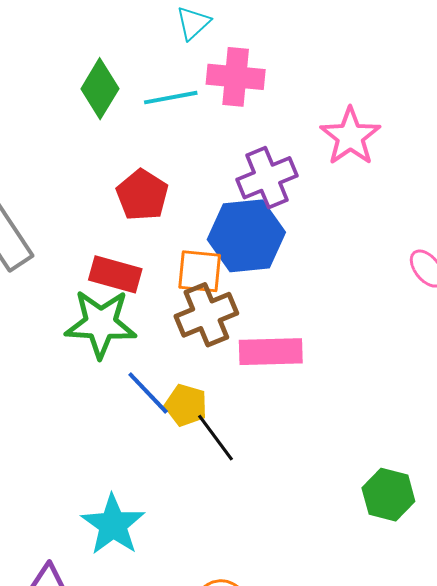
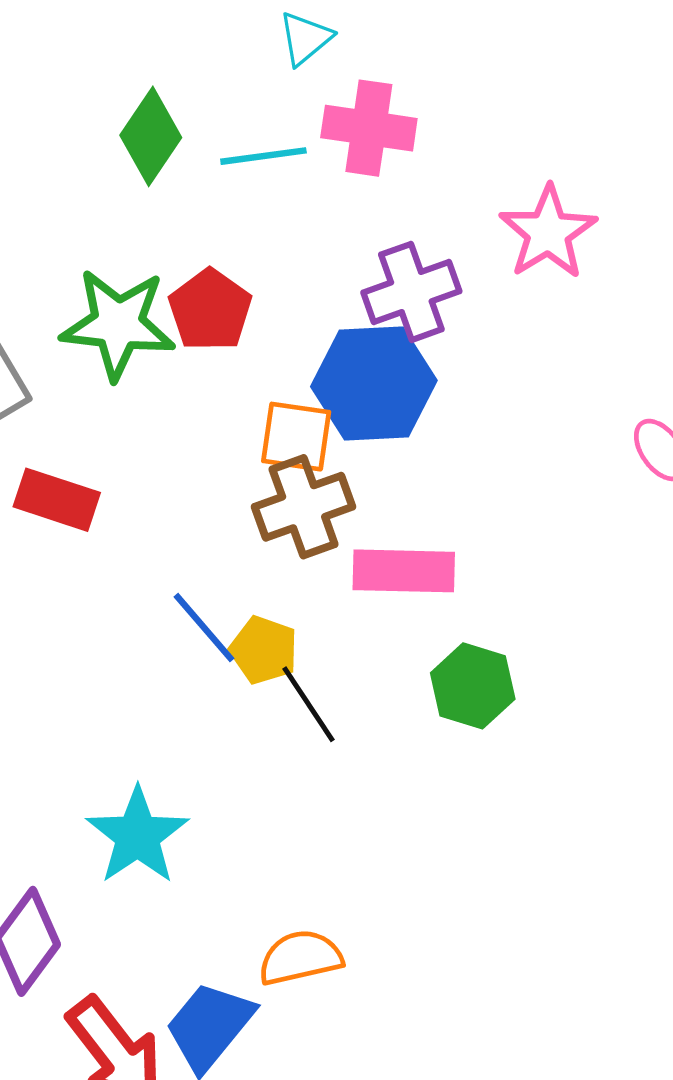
red rectangle: (115, 274) -> (57, 500), moved
green star: (101, 324) -> (118, 324), moved
green hexagon: (388, 495) -> (473, 686), moved

